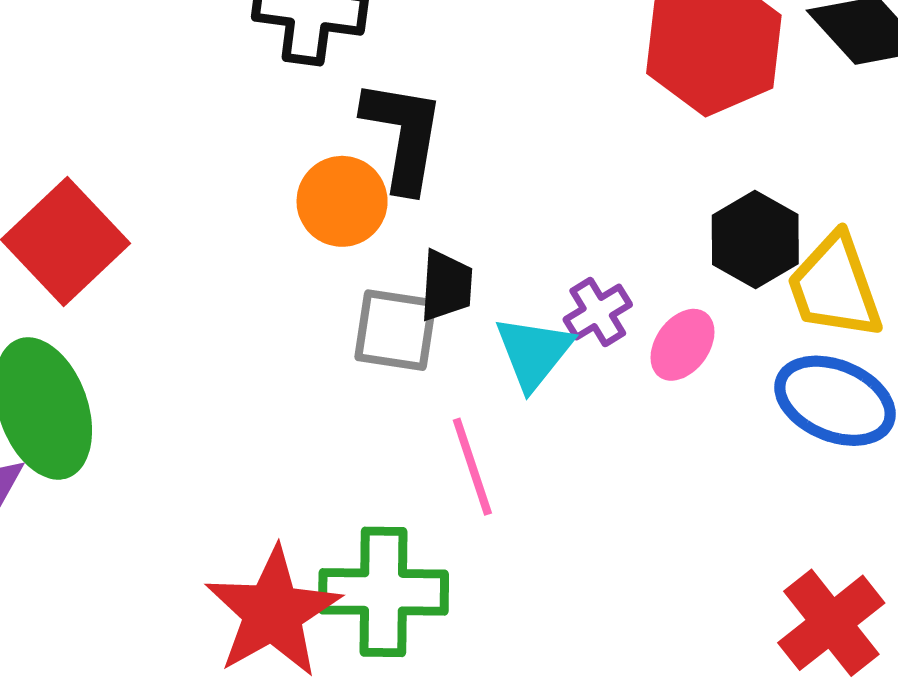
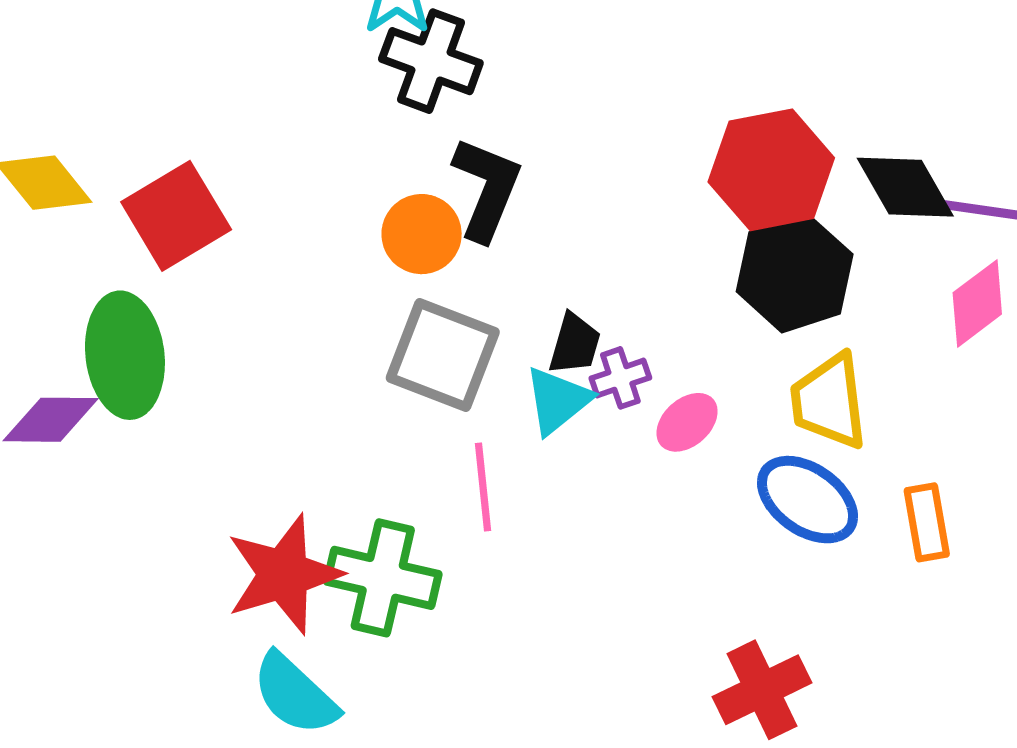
black hexagon: (755, 240) -> (795, 273), moved, size x1.4
black trapezoid: (446, 286) -> (575, 344), moved
gray square: (395, 330) -> (443, 355), size x1.4

